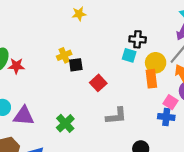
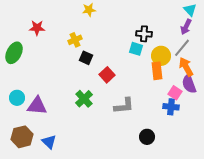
yellow cross: (64, 55) -> (75, 40), moved
black square: (76, 65) -> (86, 58), turned 32
red star: (16, 66) -> (37, 28), moved
green cross: (65, 123) -> (84, 99), moved

